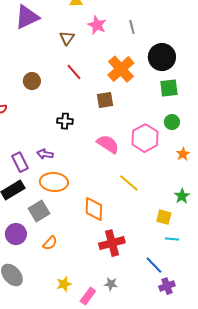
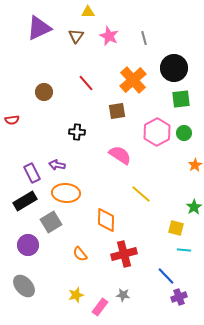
brown triangle: (67, 38) -> (76, 36), moved
pink hexagon: (145, 138) -> (157, 132), moved
orange semicircle: (50, 243) -> (80, 254), moved, turned 98

